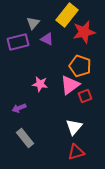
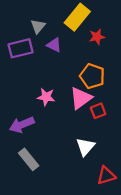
red star: (84, 32) -> (97, 37), size x0.6
purple arrow: (19, 108) -> (22, 125), size x1.5
red triangle: (76, 152) -> (106, 176), moved

